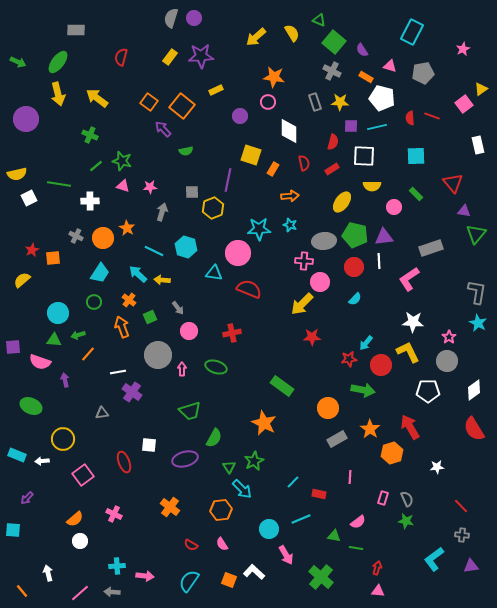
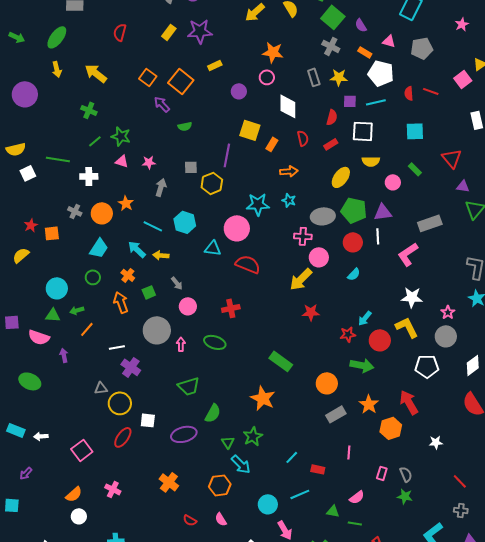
yellow arrow: (58, 94) -> (57, 69), size x0.7
yellow circle: (63, 439) -> (120, 403), moved
red ellipse: (124, 462) -> (123, 437), turned 55

